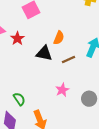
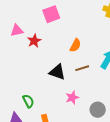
black triangle: (44, 53) -> (57, 72), moved

